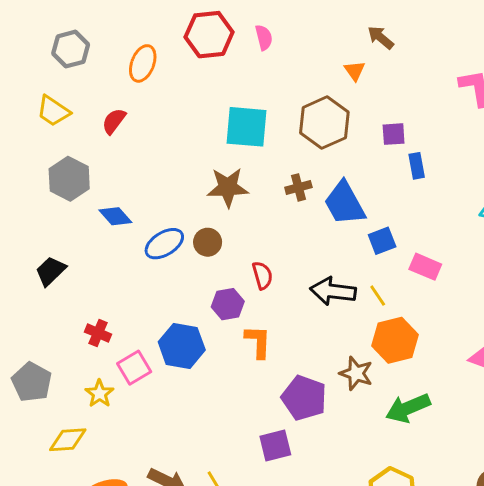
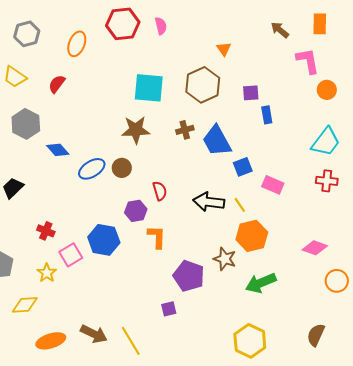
brown arrow: (381, 37) -> (280, 30), moved
purple square: (275, 445) -> (169, 309), size x0.7

